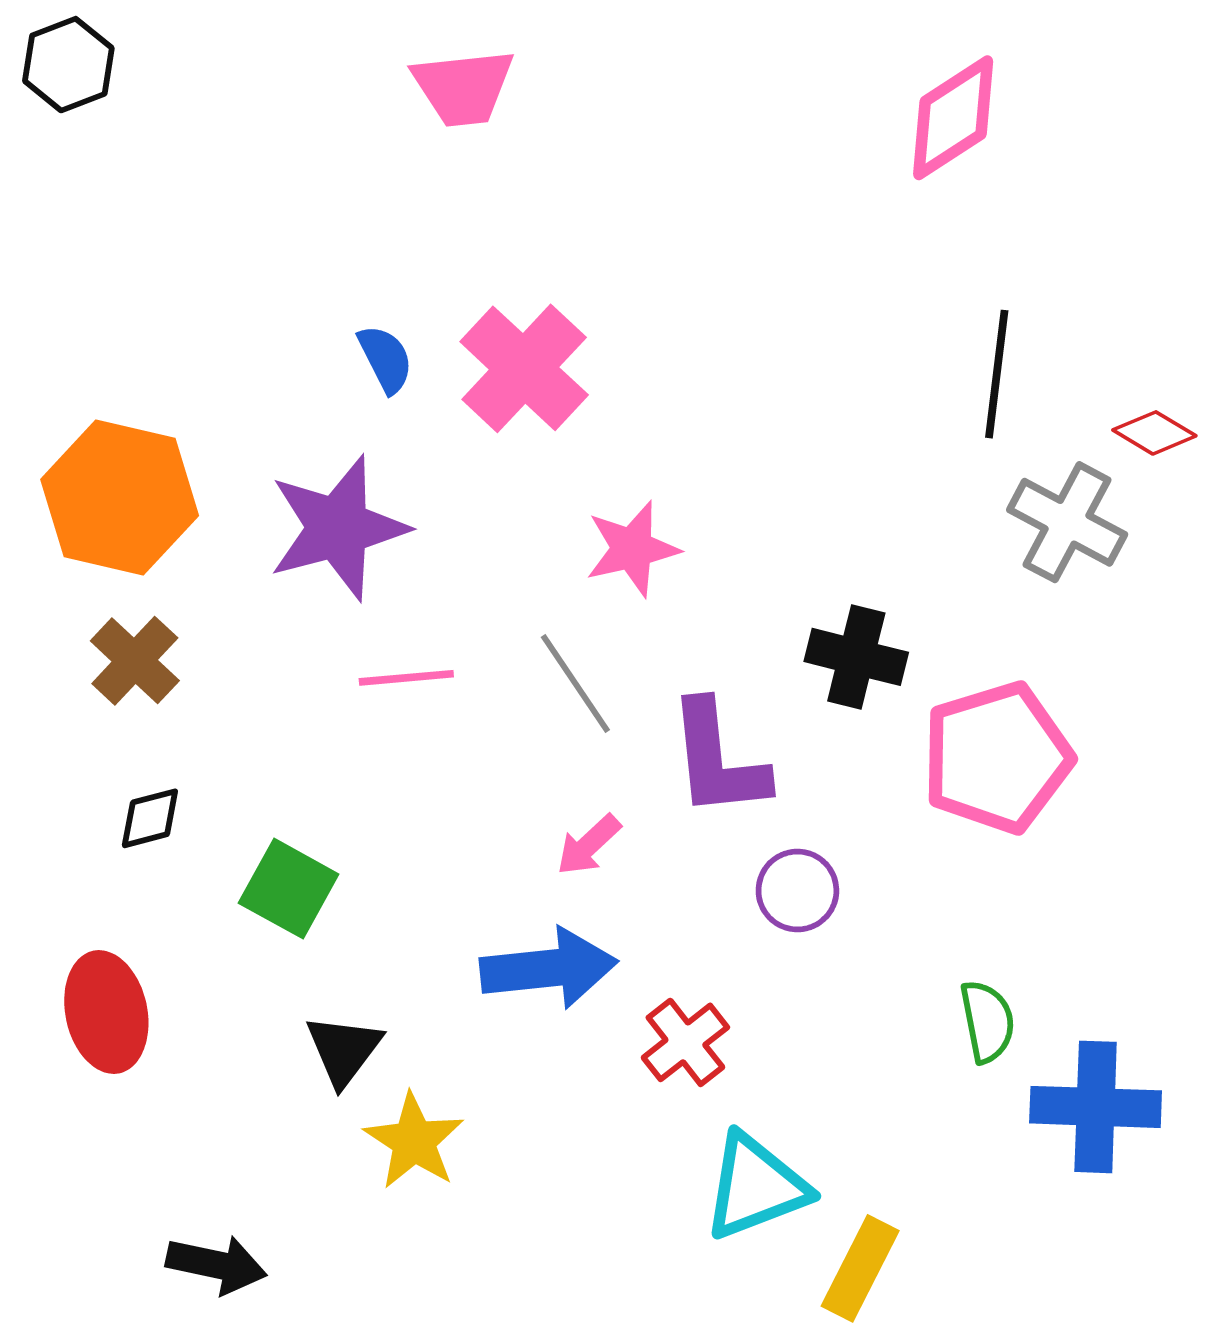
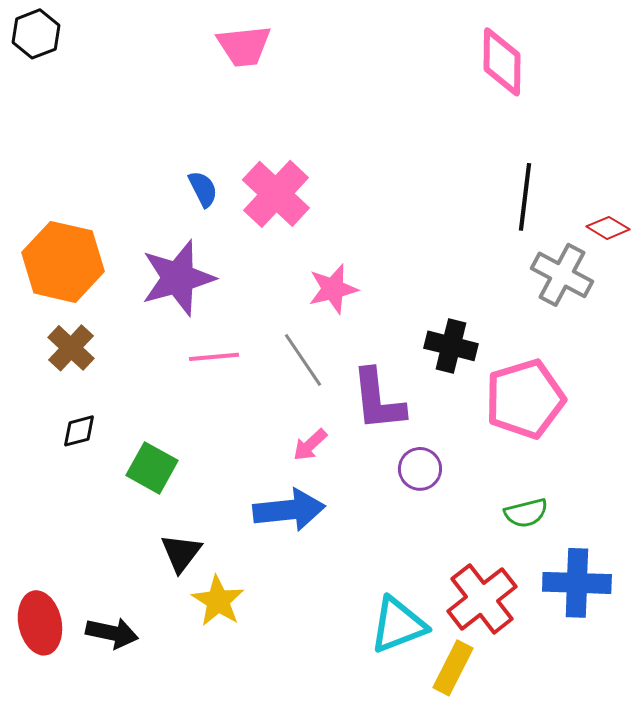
pink diamond: (953, 118) -> (502, 62), turned -56
red ellipse: (106, 1012) -> (40, 623), moved
green semicircle: (987, 1022) -> (526, 513), moved, turned 87
red cross: (685, 1042) -> (482, 599), moved, size x1.5
black arrow: (216, 1265) -> (112, 633), moved

